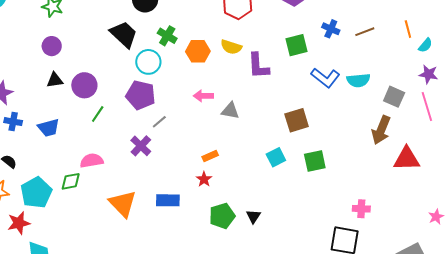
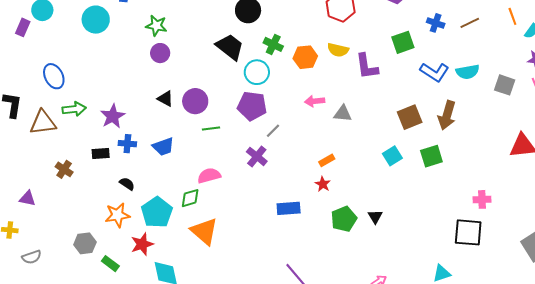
purple circle: (52, 46) -> (160, 53), moved
black triangle: (55, 80) -> (165, 99), turned 42
green line: (98, 114) -> (211, 129), turned 54
brown arrow: (381, 130) -> (447, 115), moved
orange triangle: (123, 204) -> (204, 231), moved

